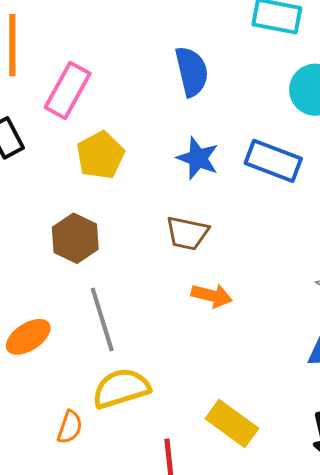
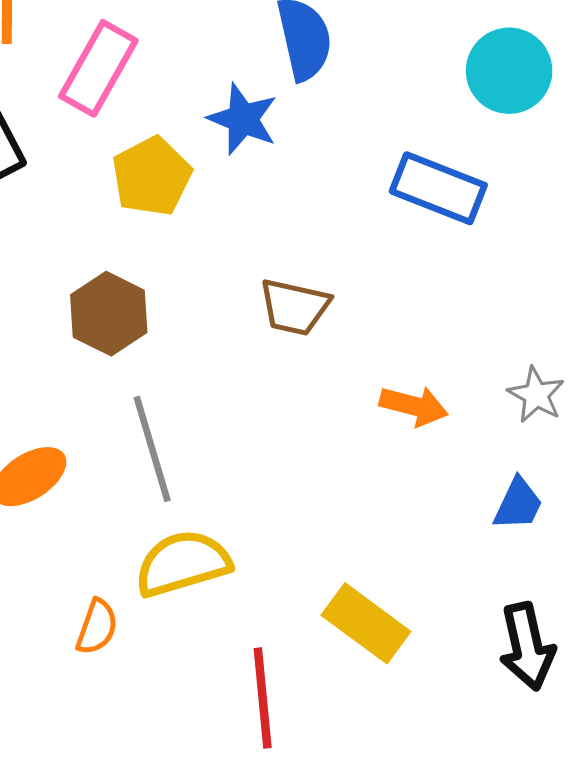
blue star: (198, 158) -> (243, 119), moved
orange arrow: (212, 296) -> (414, 406), moved

